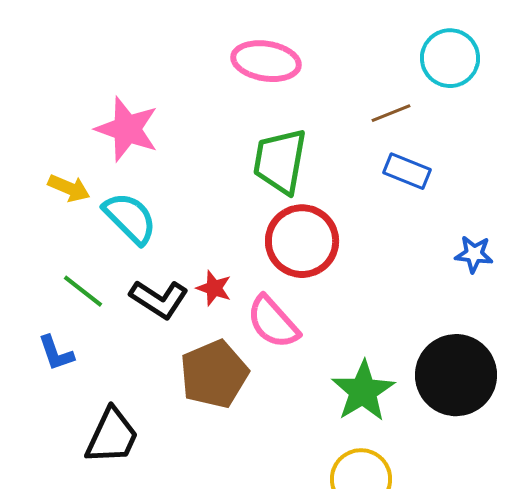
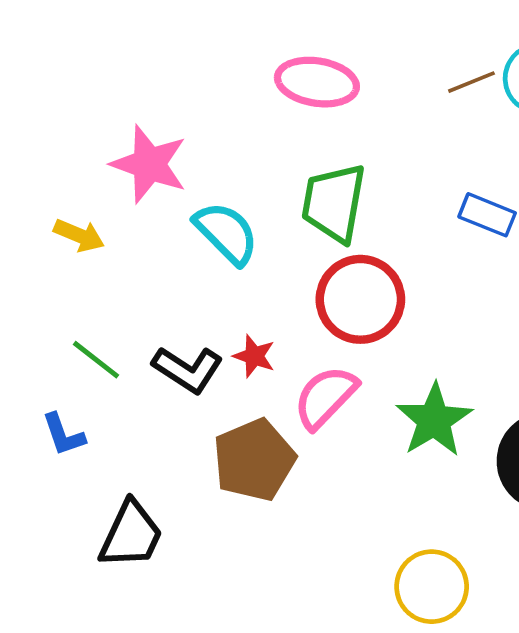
brown line: (391, 113) -> (471, 82), moved
cyan semicircle: (130, 218) -> (226, 233), moved
pink semicircle: (273, 322) -> (325, 397), turned 86
green star: (363, 391) -> (434, 420), moved

